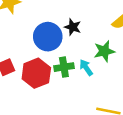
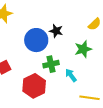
cyan arrow: (86, 68) -> (71, 75), moved
red hexagon: (36, 73) -> (34, 86), moved

